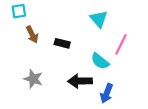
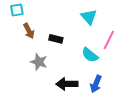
gray star: (33, 79) -> (39, 62), moved
black arrow: (80, 81) -> (67, 84), moved

